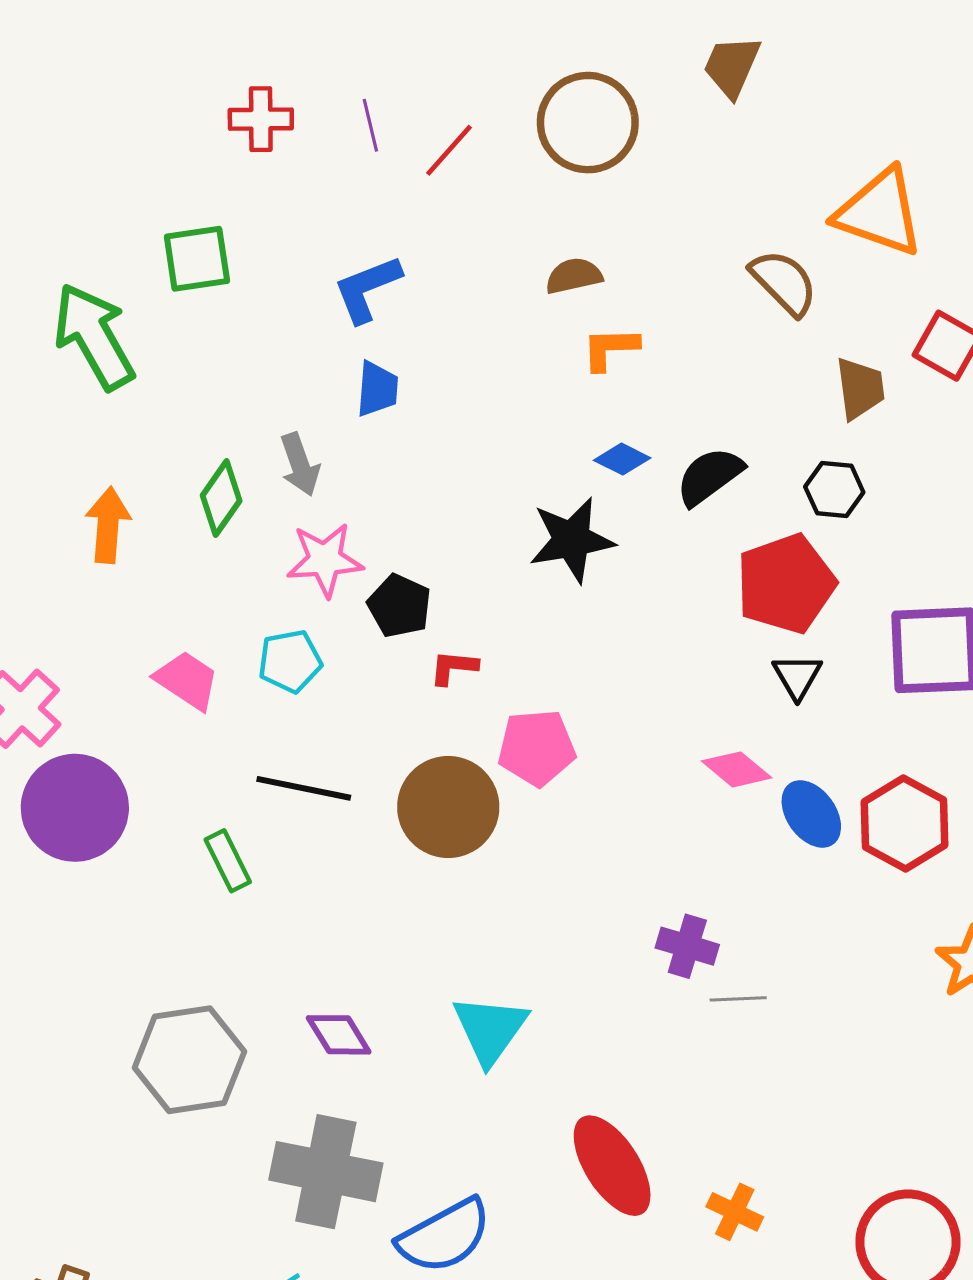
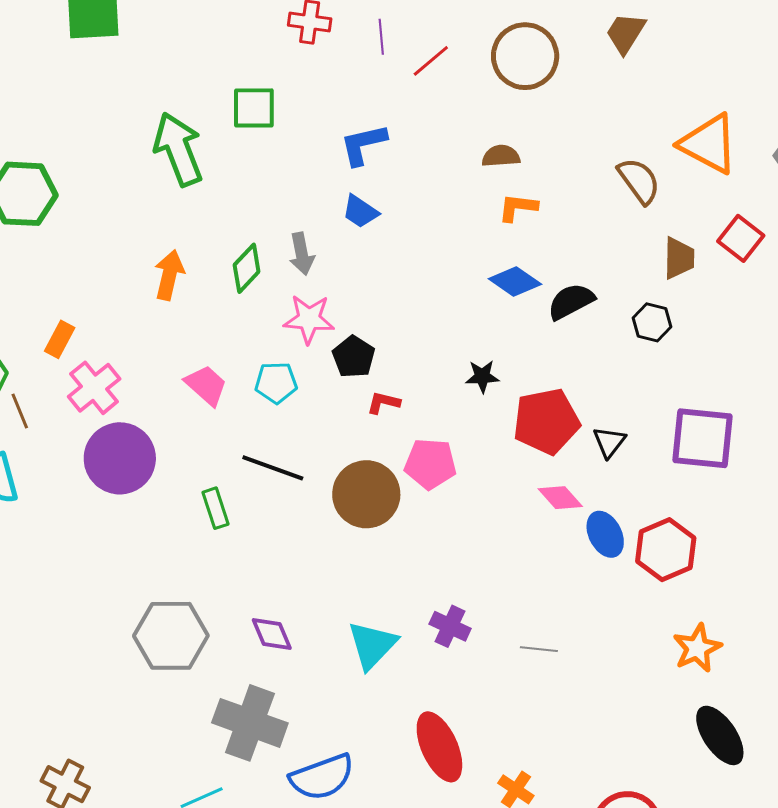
blue trapezoid: (377, 389) -> (360, 211), turned 111
blue diamond: (622, 459) -> (515, 282), size x1.4
black star: (572, 540) -> (482, 376), moved, size x0.6
red pentagon: (786, 584) -> (546, 421), moved
purple cross: (687, 946) -> (450, 626), moved

